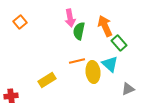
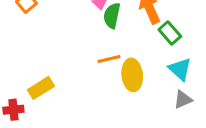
cyan triangle: (110, 64) -> (180, 69), moved
yellow rectangle: (47, 80) -> (41, 88), moved

